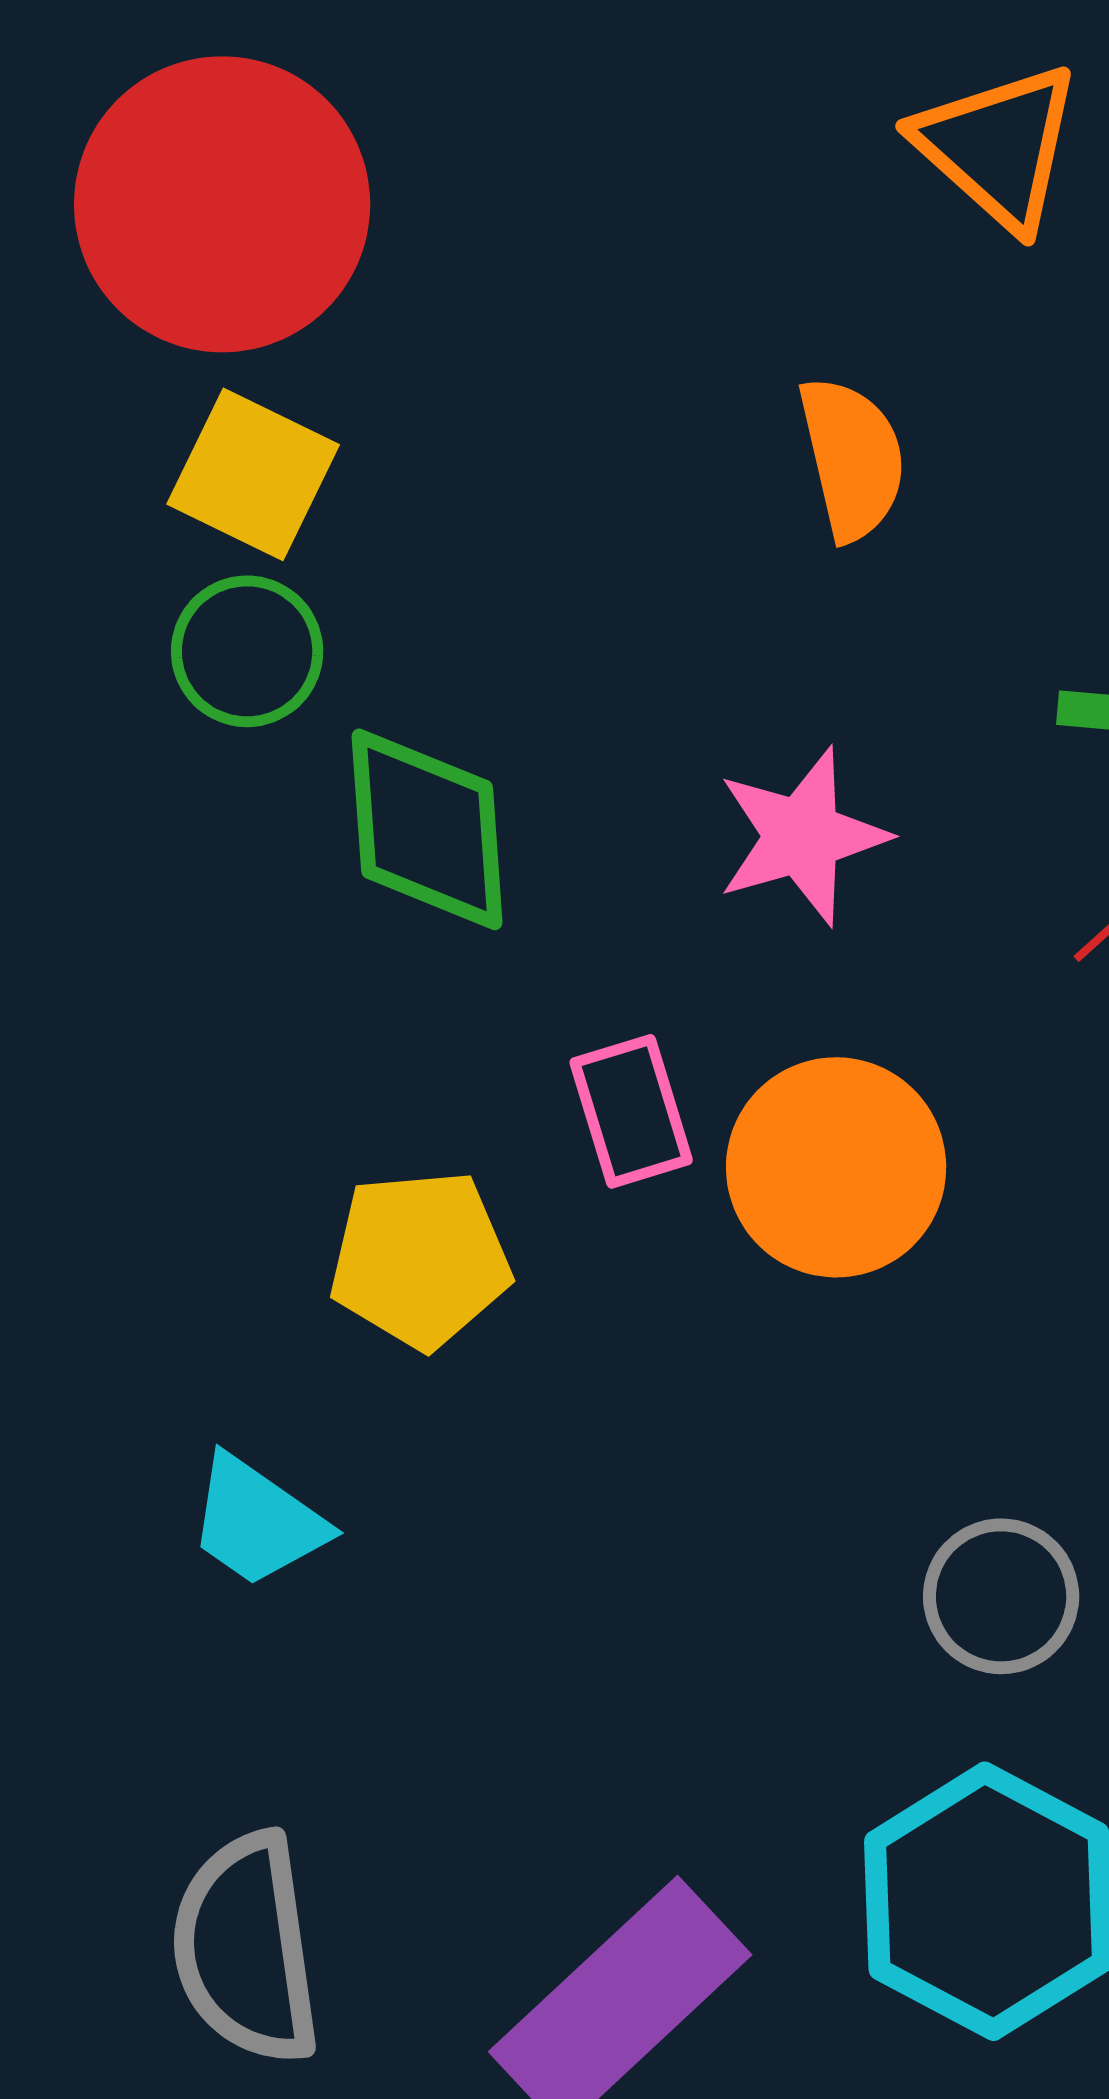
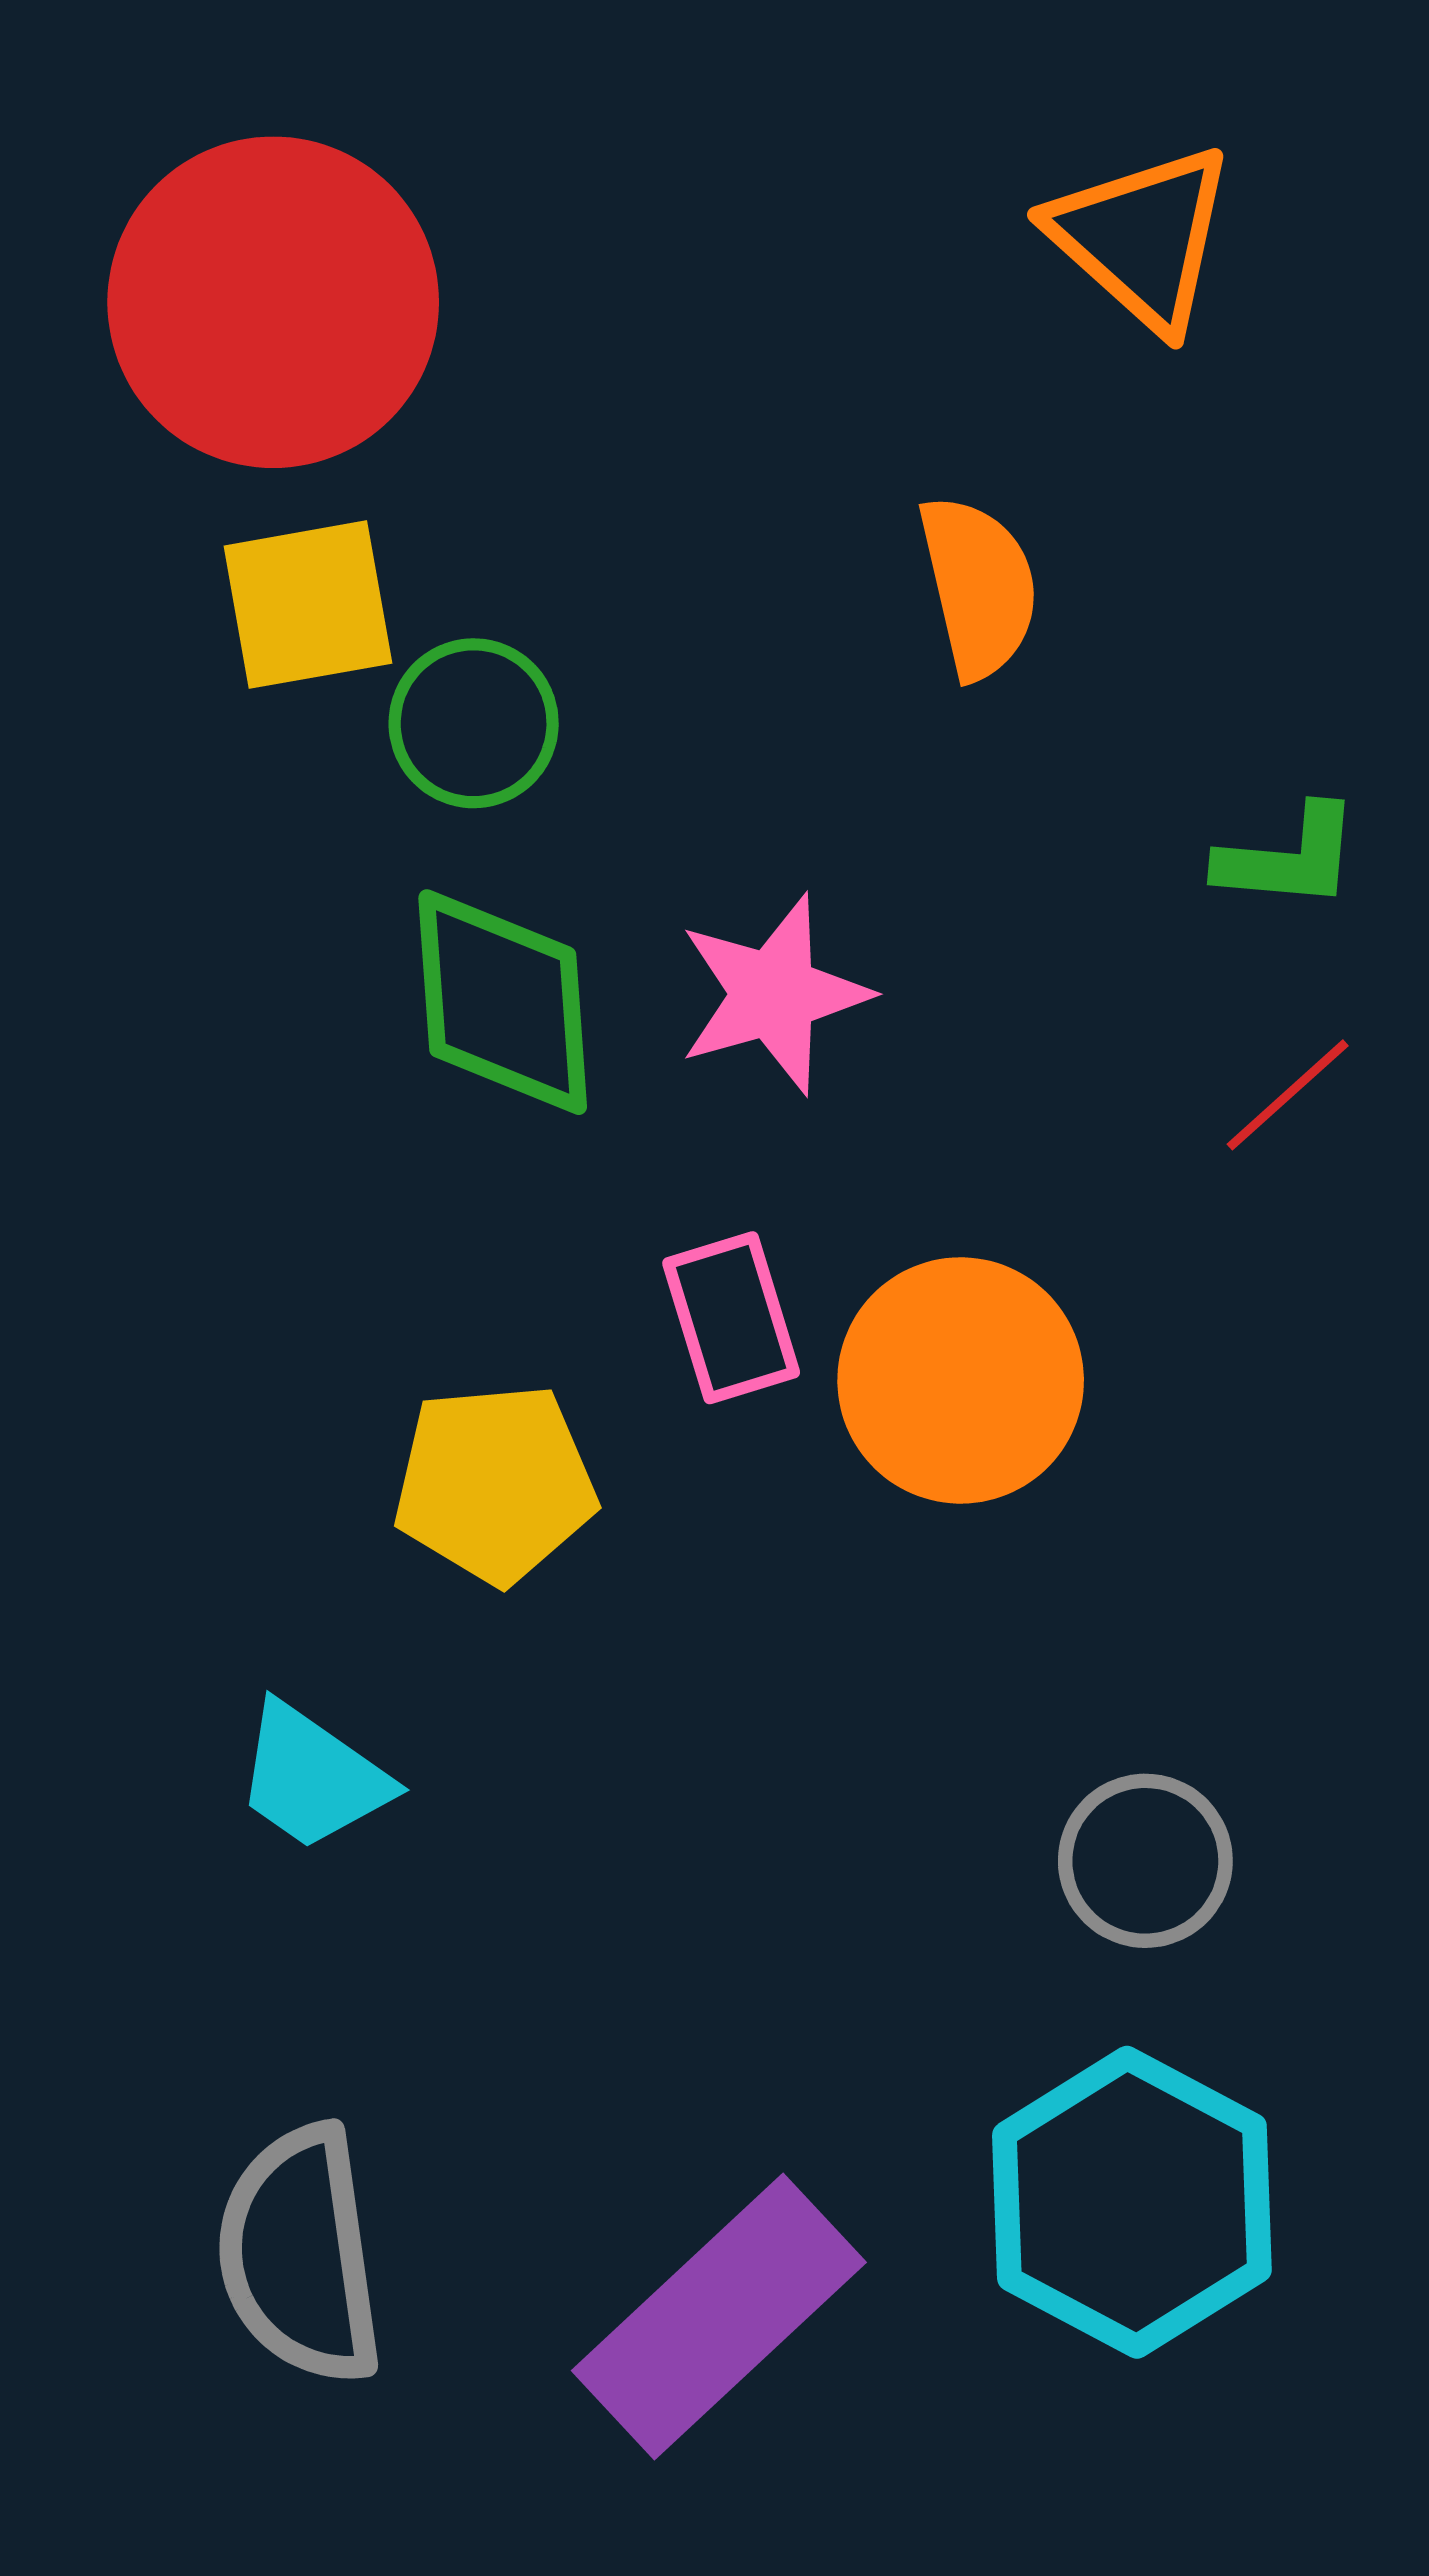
yellow square: (253, 474) -> (308, 605), turned -36
green circle: (247, 651) -> (474, 723), moved
pink star: (802, 836) -> (774, 994), moved

